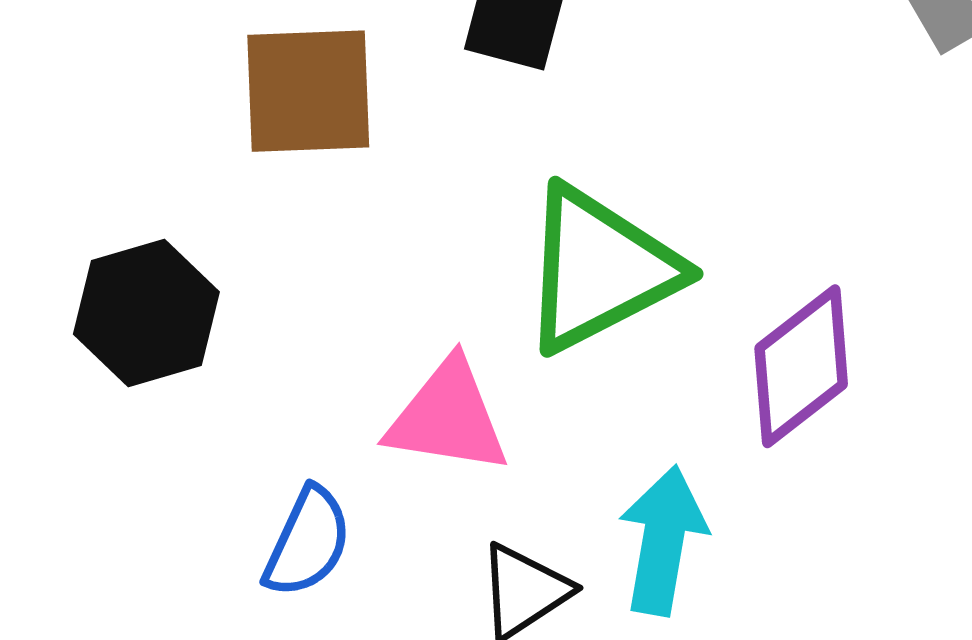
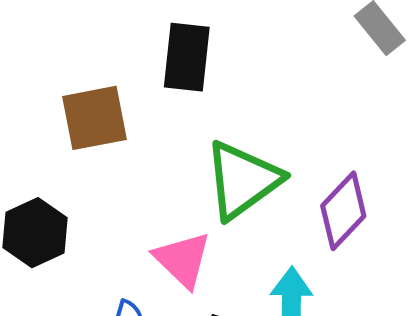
pink triangle: (448, 417) -> (183, 260), turned 44

